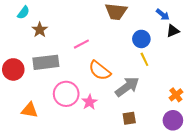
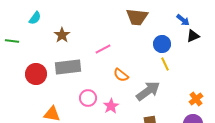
cyan semicircle: (23, 13) -> (35, 18), moved
orange semicircle: (100, 70) -> (121, 75), size x0.7
pink circle: (66, 94) -> (88, 98), size x0.7

